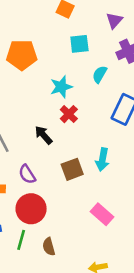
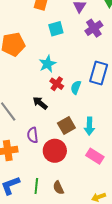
cyan semicircle: (100, 74) -> (76, 87), moved
cyan arrow: (102, 160) -> (89, 126), moved
purple semicircle: (27, 174) -> (33, 135), turned 35
red circle: (31, 209) -> (55, 151), moved

